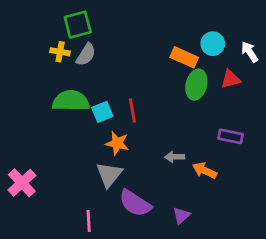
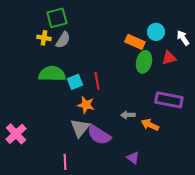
purple rectangle: (231, 136) -> (169, 100), size x1.5
purple semicircle: (135, 203) -> (99, 135), moved
purple triangle: (181, 215) -> (133, 158), turned -40

